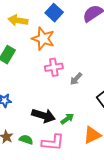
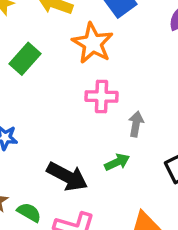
gray arrow: (76, 79) -> (136, 124), turned 136
green arrow: (67, 119) -> (117, 162), moved

